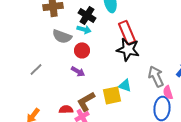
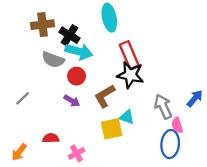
black cross: (87, 15) -> (69, 35), moved
cyan arrow: (84, 29) -> (79, 52), size x1.6
brown L-shape: (86, 101) -> (105, 96), moved
red semicircle: (66, 109) -> (51, 138), moved

